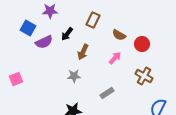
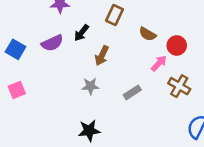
blue square: (28, 28) -> (15, 49), moved
pink arrow: (115, 58) -> (159, 63), moved
gray rectangle: (107, 93) -> (132, 92), moved

